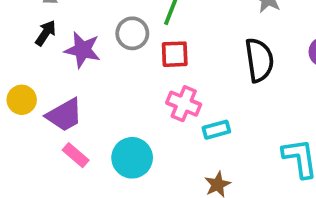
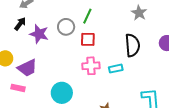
pink cross: (184, 104) -> (91, 66), turned -30
cyan rectangle: (216, 130) -> (116, 69), moved
pink rectangle: (76, 155) -> (18, 88), moved, turned -32

